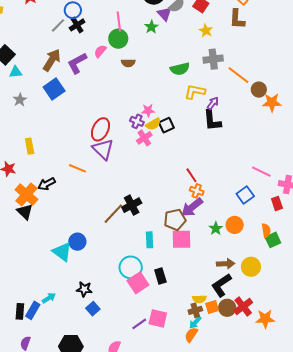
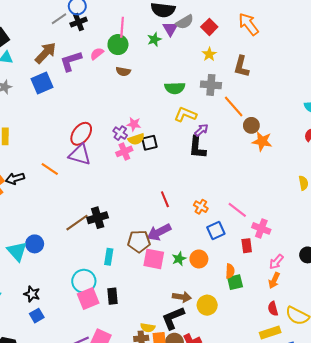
brown L-shape: (237, 19) -> (241, 66), moved
purple triangle: (103, 149) -> (80, 155), turned -40
orange cross: (197, 191) -> (201, 207), moved
pink square: (182, 239) -> (154, 259), moved

